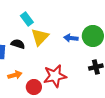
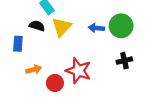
black semicircle: (18, 44) -> (37, 26), moved
red star: (55, 76) -> (78, 71), turned 30

